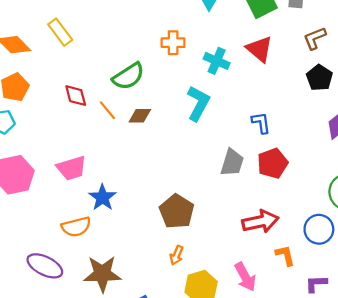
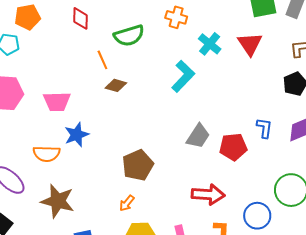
red diamond: (76, 96) -> (81, 18), moved
brown diamond: (140, 116) -> (116, 85), moved
blue L-shape: (261, 123) -> (264, 128), moved

